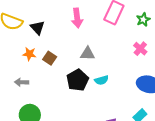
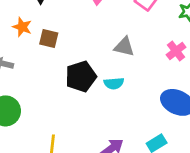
gray triangle: (87, 54) -> (124, 47), moved
brown square: (50, 58) -> (49, 38), turned -32

